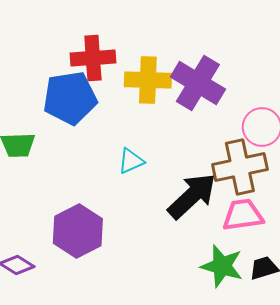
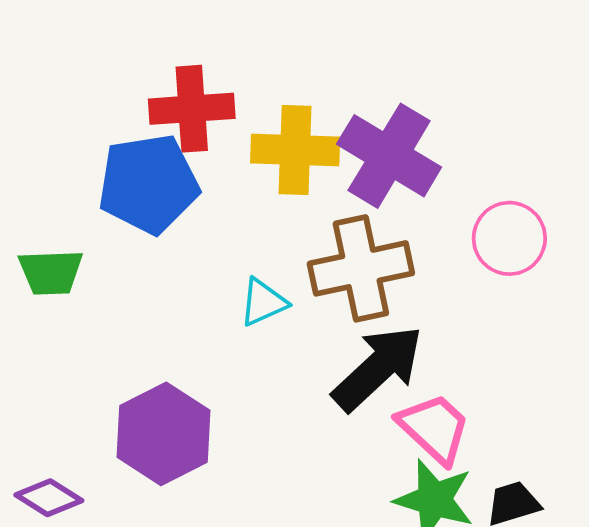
brown cross: (240, 167) -> (361, 268), moved
pink trapezoid: (243, 215) -> (434, 428), moved, turned 51

